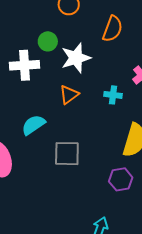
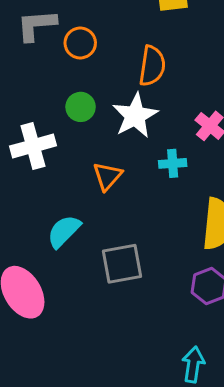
green circle: (48, 41) -> (81, 107), moved
white star: (76, 58) -> (135, 116), moved

